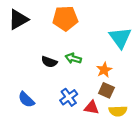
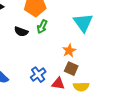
green arrow: (73, 58) -> (42, 27), moved, turned -80
black semicircle: (49, 62) -> (21, 32), moved

